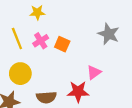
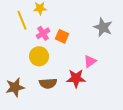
yellow line: (17, 38) -> (22, 20), moved
yellow circle: (20, 74) -> (39, 56), moved

